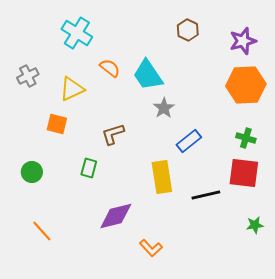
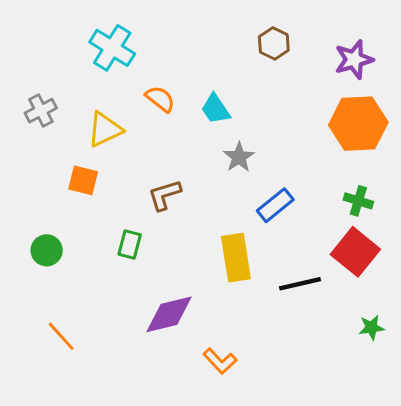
cyan trapezoid: (148, 75) -> (216, 109), size x0.7
red square: (244, 173) -> (355, 252), turned 32

